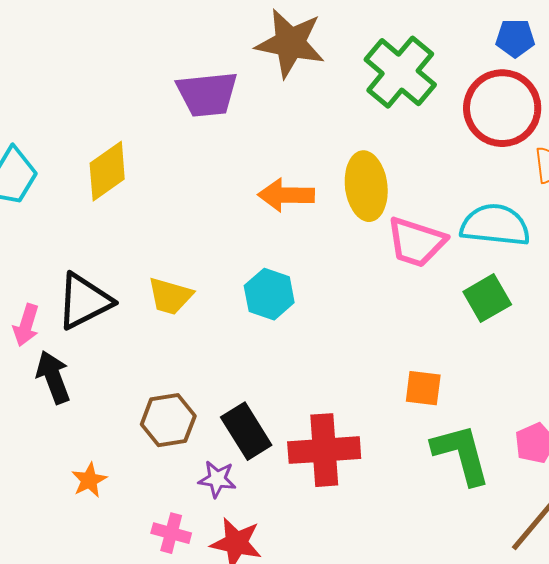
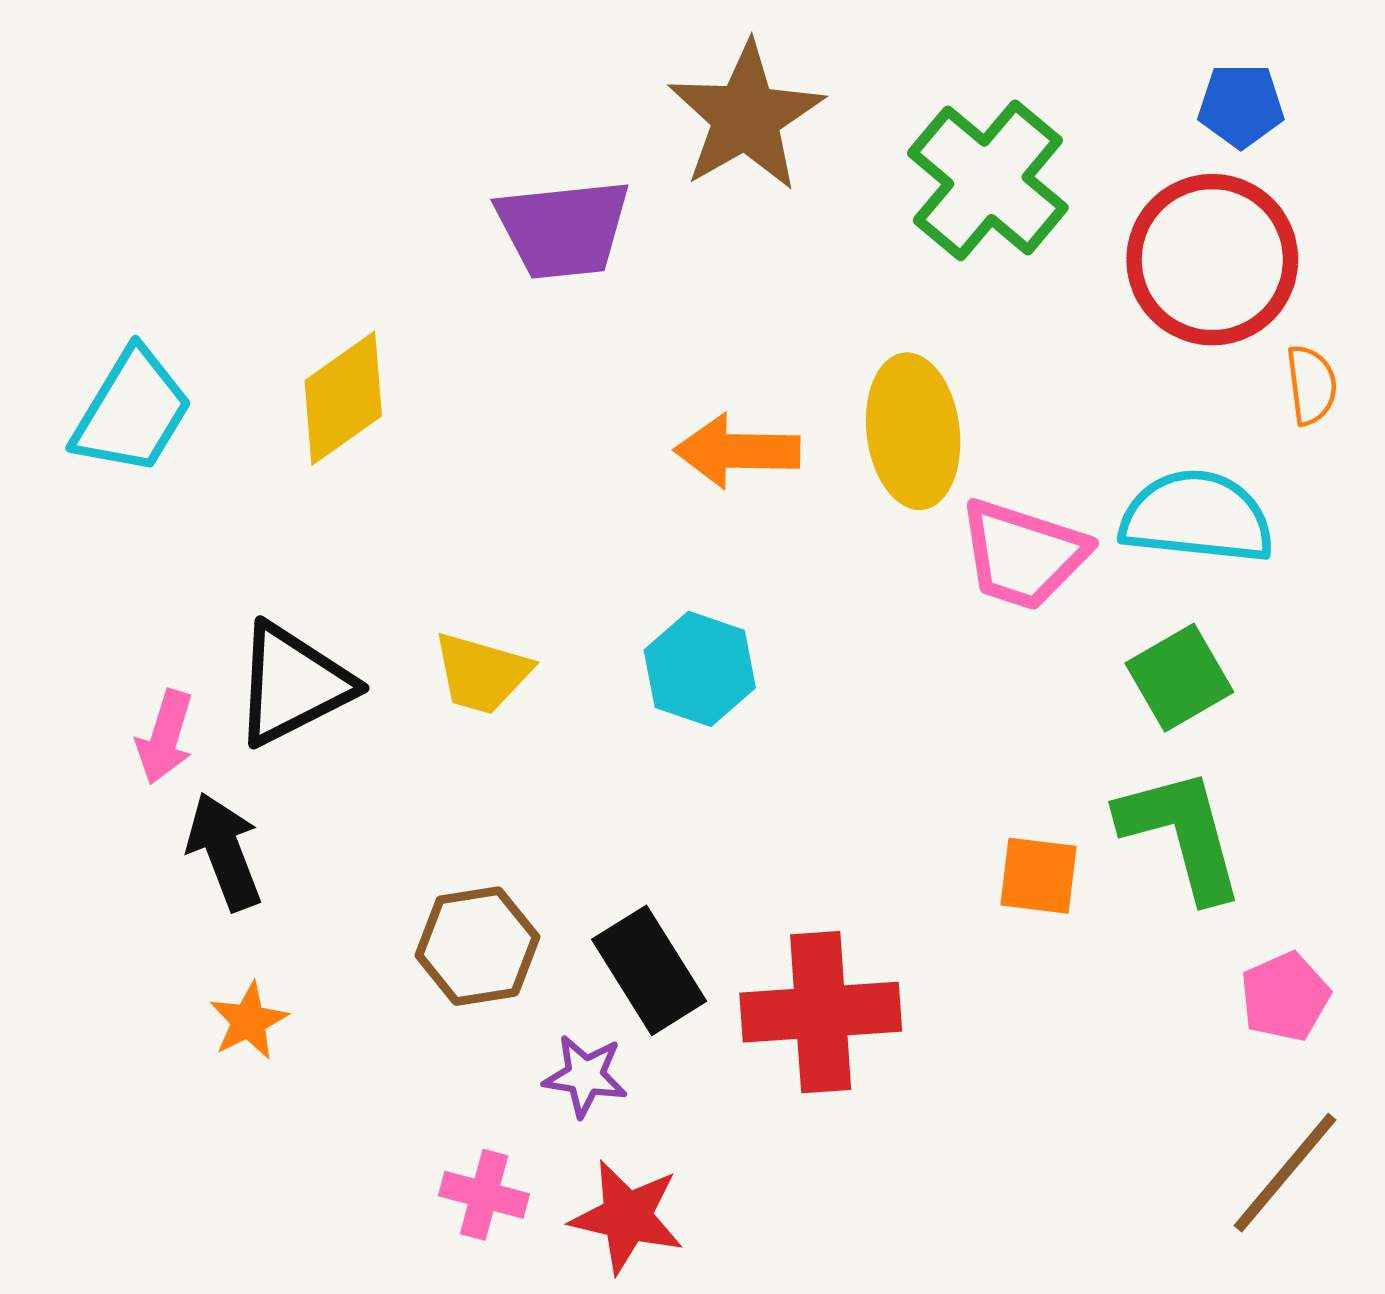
brown star: (290, 43) -> (746, 117), turned 30
green L-shape: (461, 454) -> (1182, 834), moved
orange star: (89, 480) -> (249, 1021), moved

